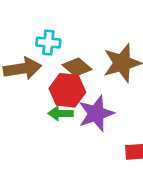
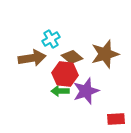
cyan cross: (48, 43) -> (51, 39), turned -36

